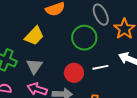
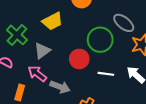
gray ellipse: (101, 15) -> (124, 23), turned -45
red circle: (74, 73) -> (79, 59), moved

